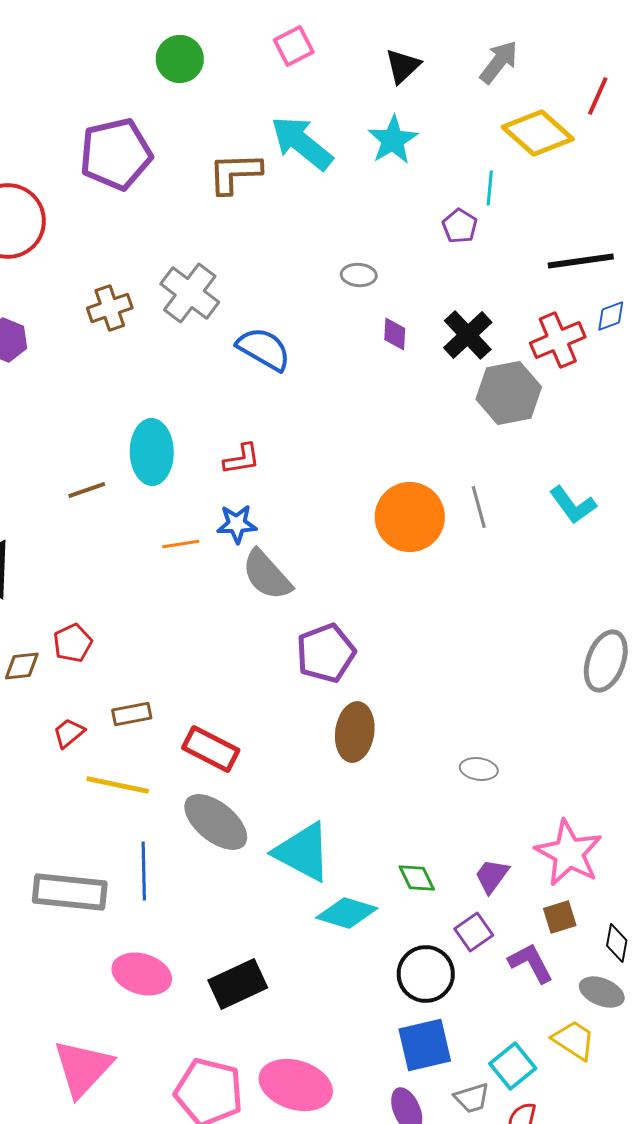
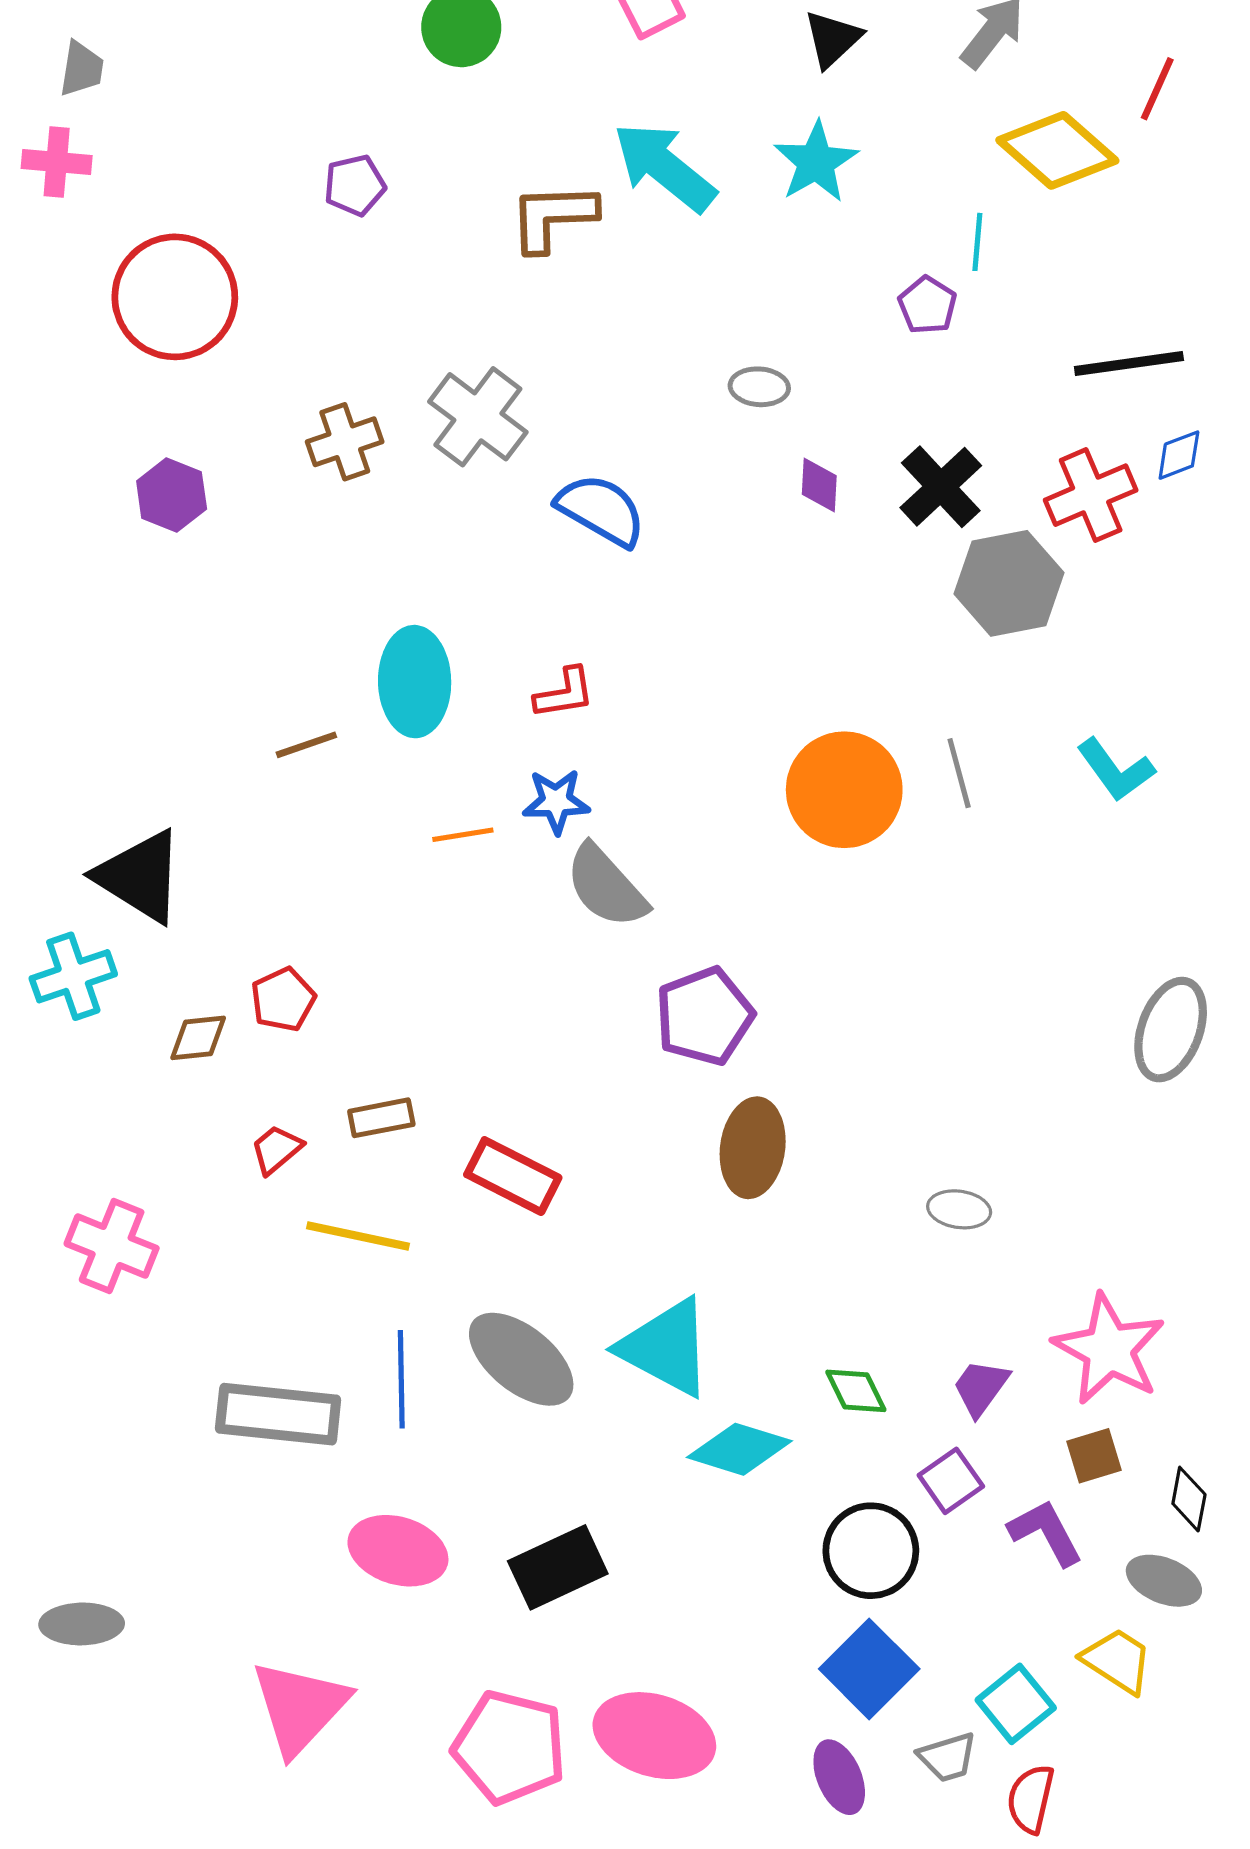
purple pentagon: (116, 154) -> (355, 185), size x0.5
gray ellipse: (216, 822) -> (521, 1359), moved
blue square: (425, 1045) -> (869, 1669), turned -32

